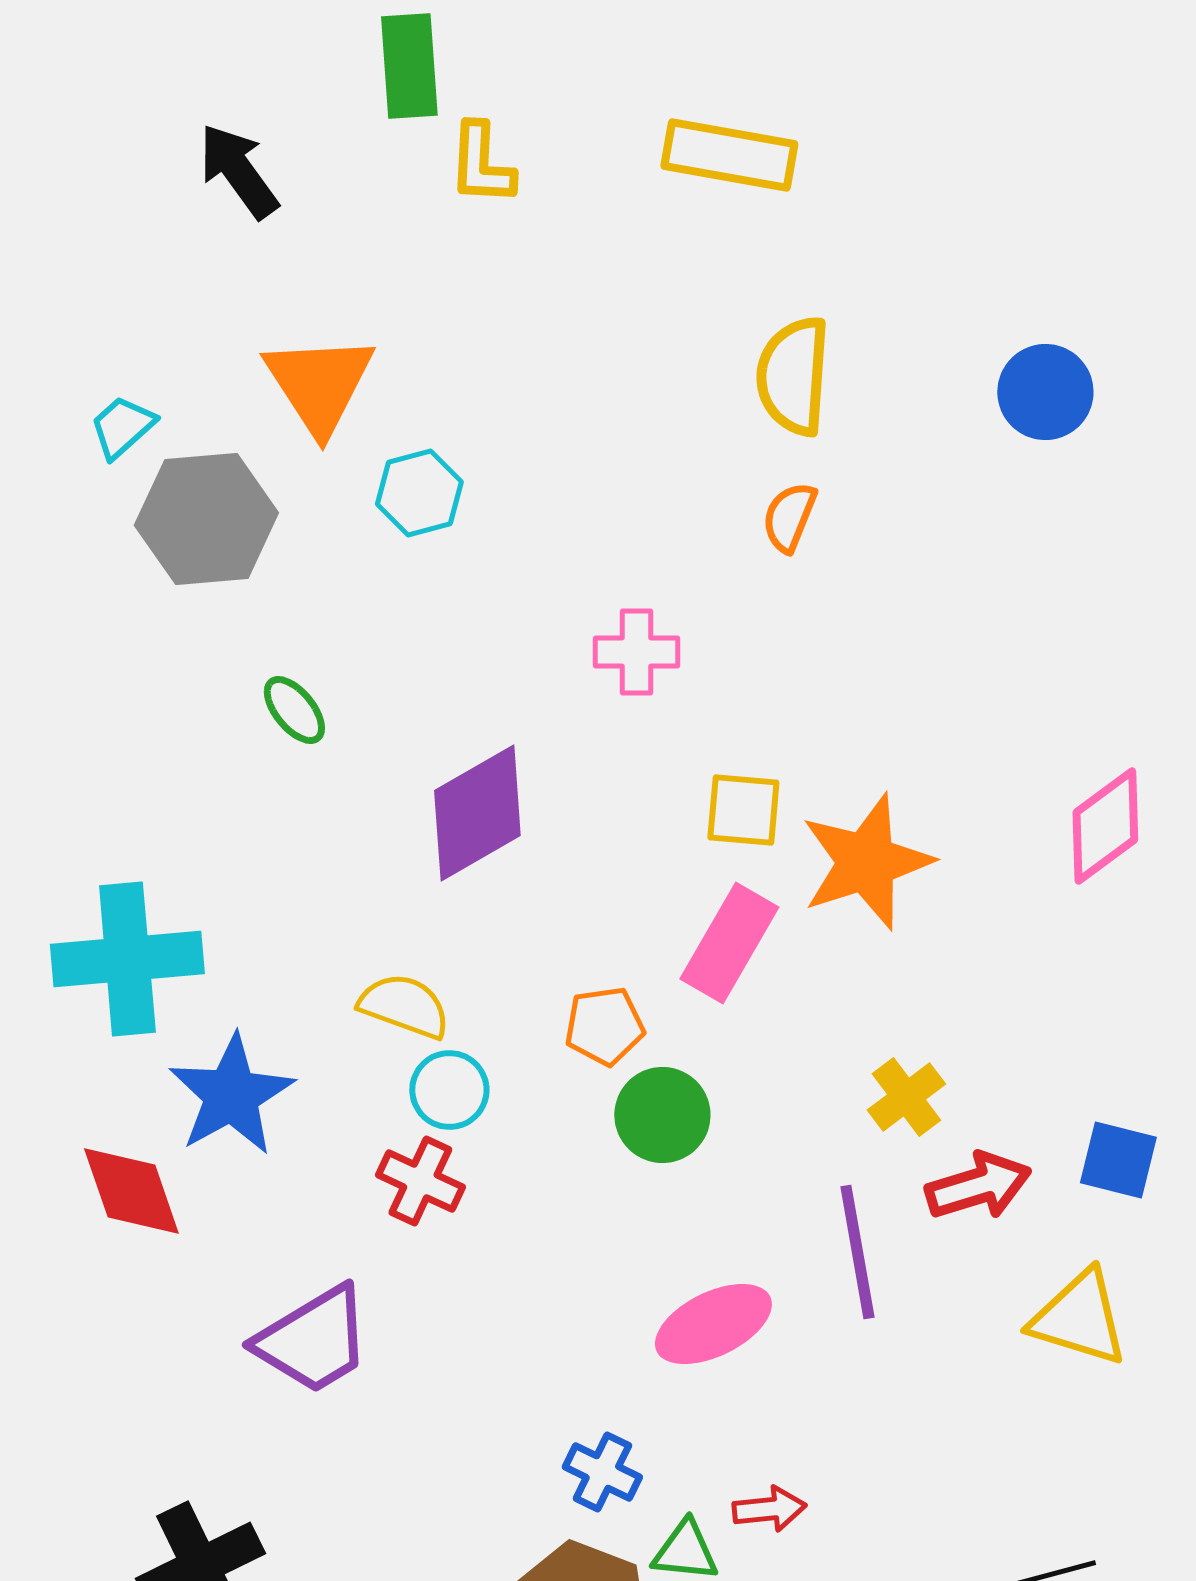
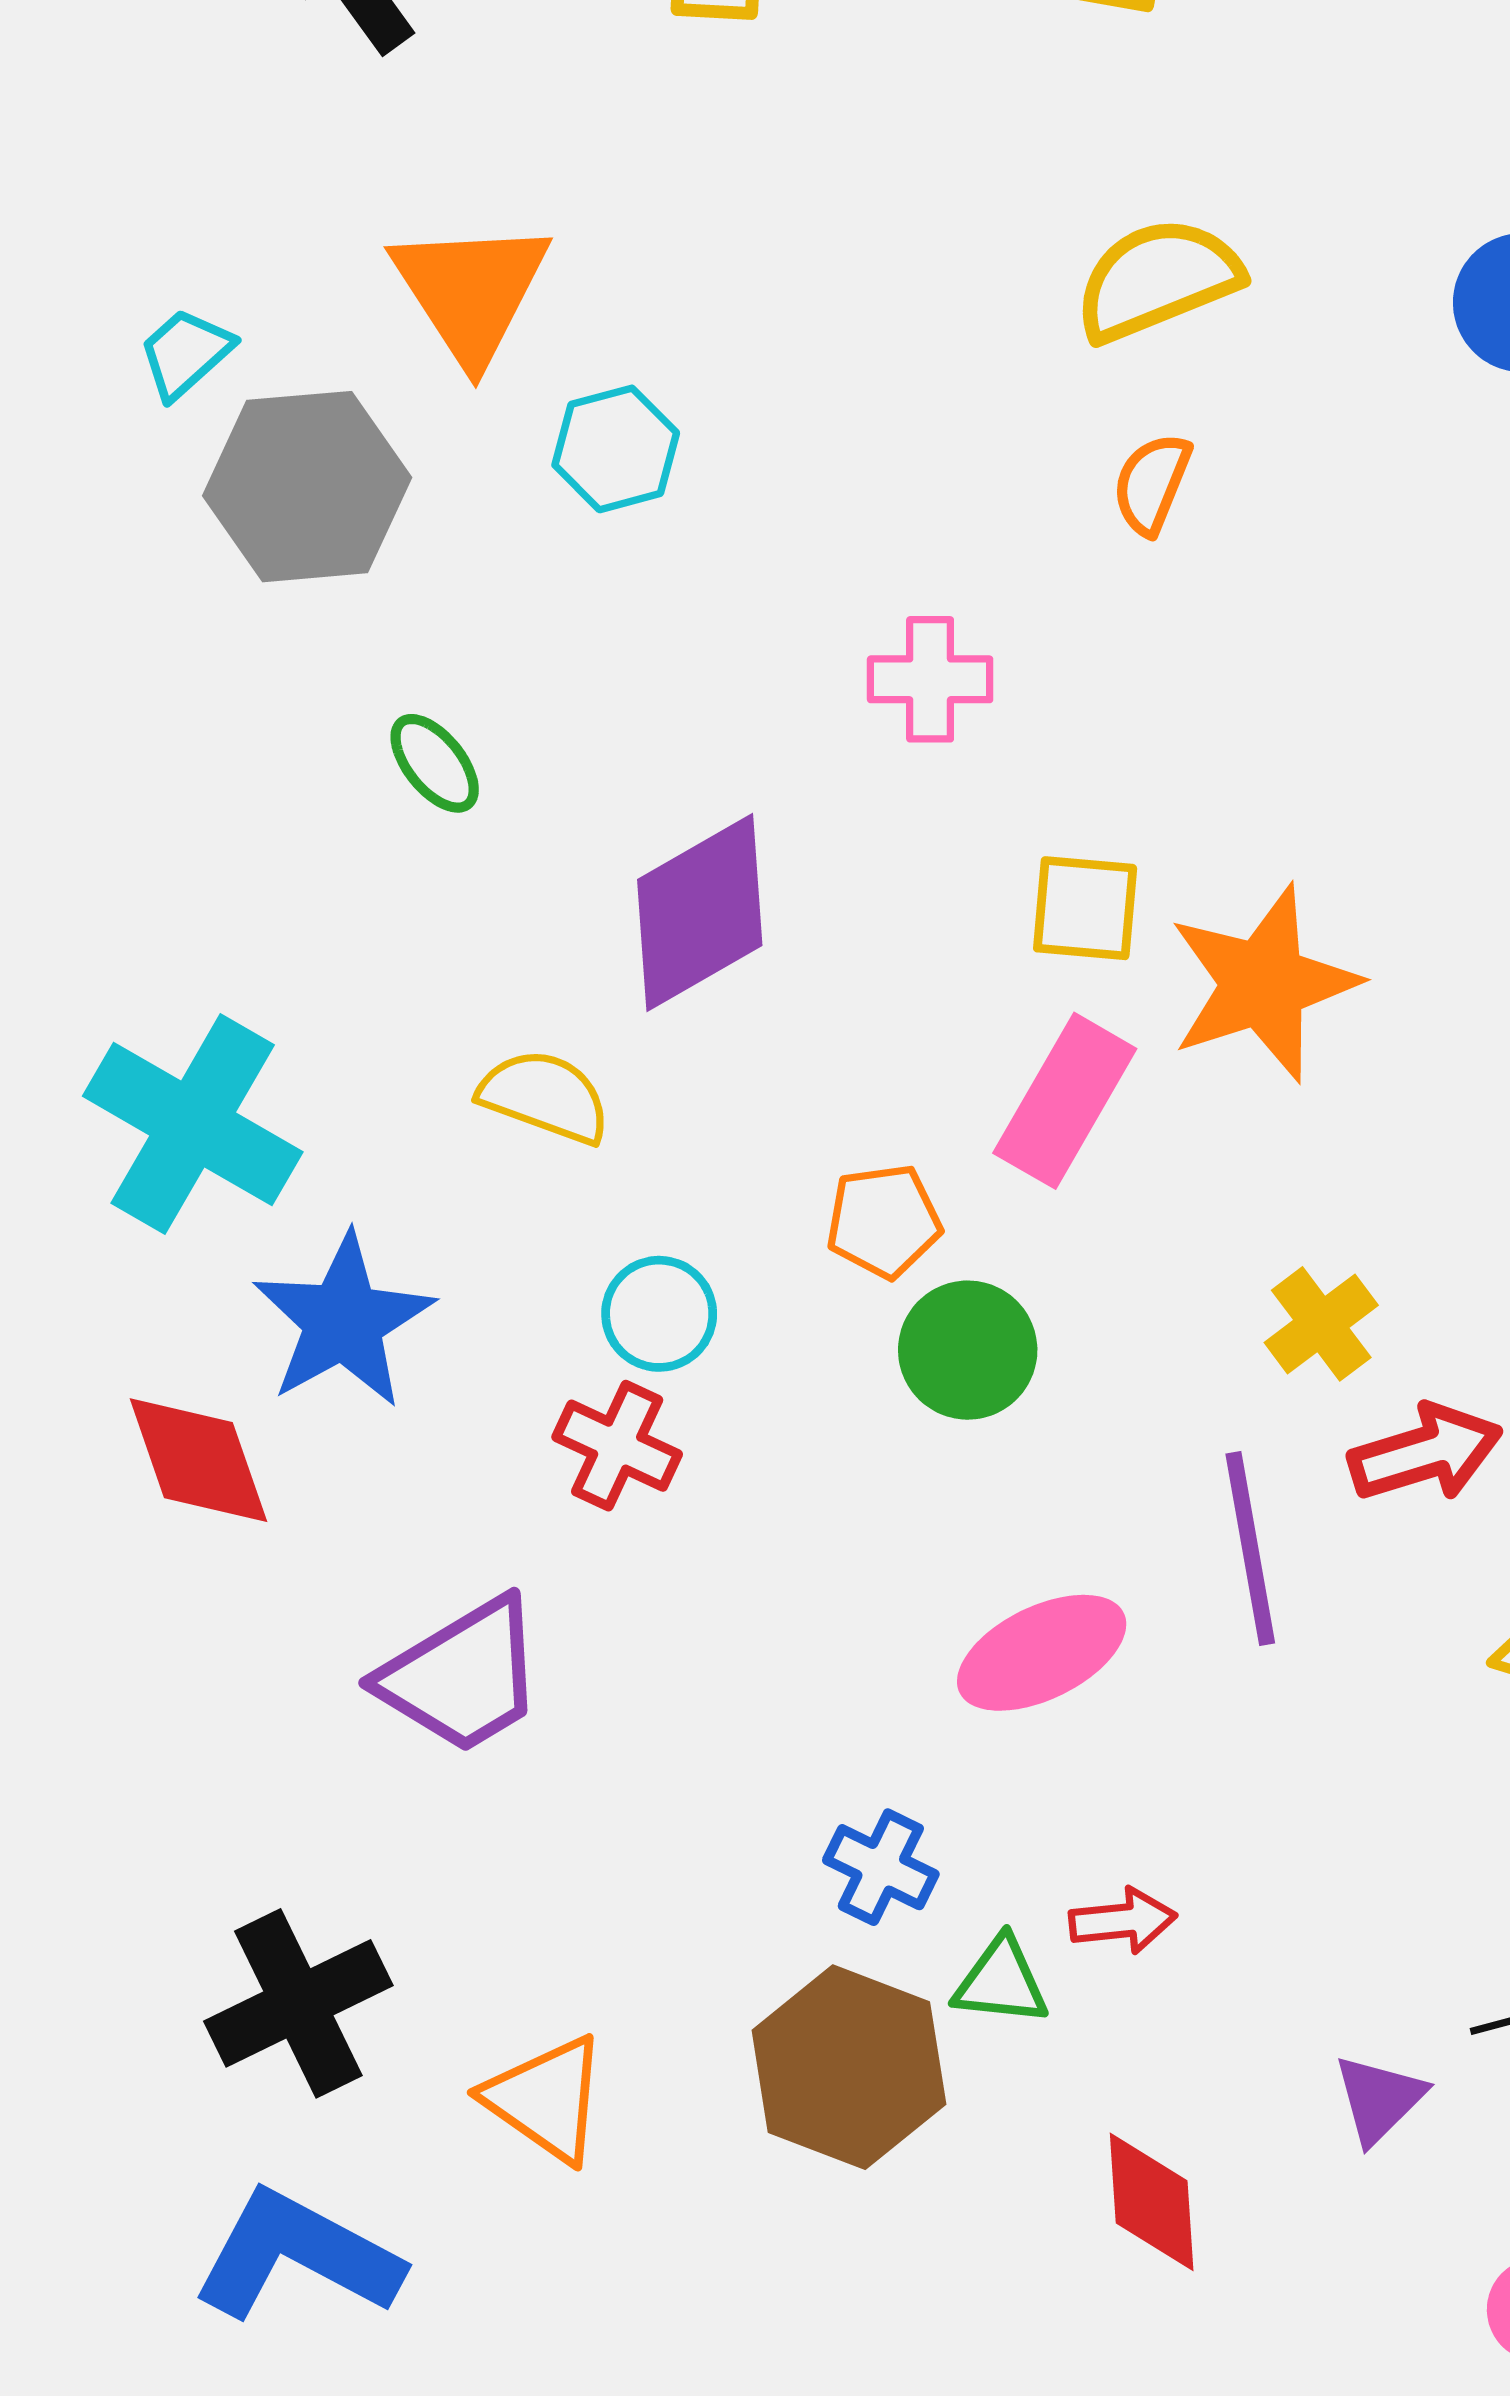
yellow semicircle: (793, 376) -> (1158, 279), turned 64
cyan cross: (127, 959) -> (193, 1124), turned 35
yellow semicircle: (404, 1006) -> (545, 1097), moved

